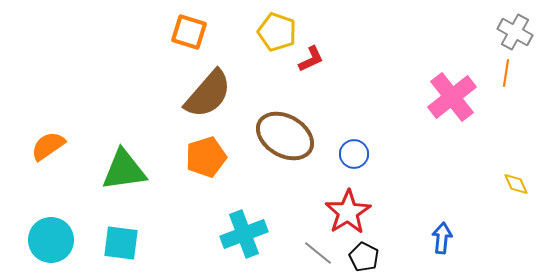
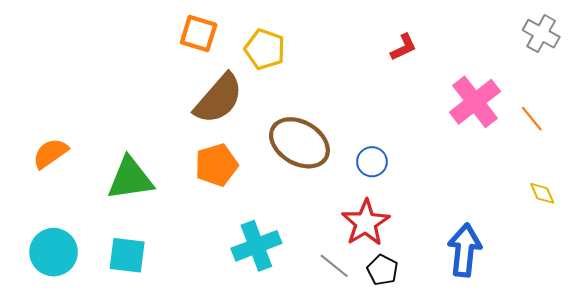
yellow pentagon: (277, 32) -> (265, 49), moved
red L-shape: (311, 59) -> (403, 47), moved
orange line: (506, 73) -> (532, 119), moved, turned -48
blue arrow: (442, 238) -> (464, 250), size x1.6

